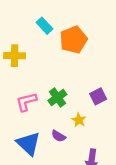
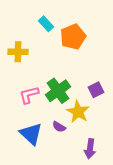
green cross: (57, 97) -> (58, 91), size x1.4
yellow star: (79, 120) -> (78, 112), size x1.6

